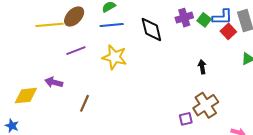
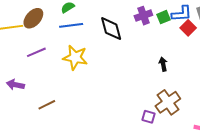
green square: (204, 20) -> (163, 17), turned 32
brown line: (85, 103) -> (47, 105), turned 42
purple square: (186, 119) -> (148, 117), turned 32

